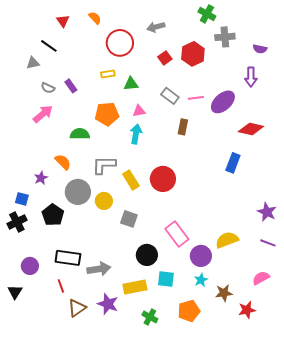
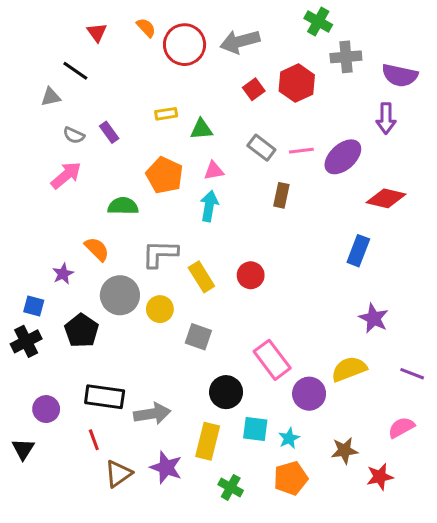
gray arrow: (156, 27) -> (240, 42), size x1.4
red circle: (120, 43) -> (185, 45), moved
purple semicircle: (260, 49) -> (400, 75), size x1.6
orange pentagon: (107, 114) -> (165, 175), turned 30
red circle: (163, 179) -> (251, 275), size x0.7
purple star: (267, 212) -> (374, 318), moved
cyan star: (201, 280) -> (289, 438), moved
yellow rectangle: (135, 287) -> (208, 441), turned -65

